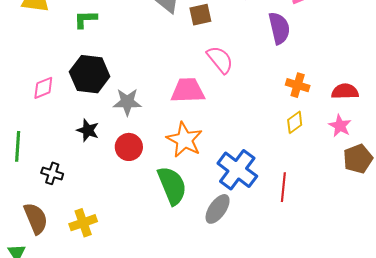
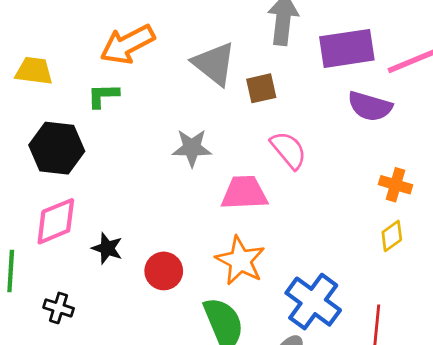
purple semicircle: (279, 28) -> (370, 106), turned 120
black hexagon: (90, 74) -> (57, 148), moved
pink diamond: (43, 88) -> (56, 221), moved, size x1.5
gray star: (127, 102) -> (192, 148), moved

